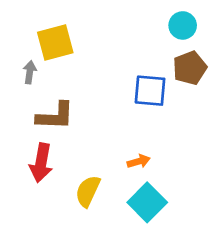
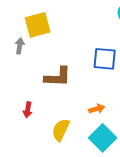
brown L-shape: (55, 116) -> (58, 77), moved
red arrow: (41, 163) -> (28, 110), size x0.6

